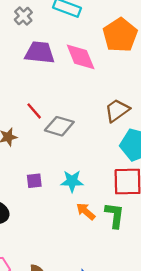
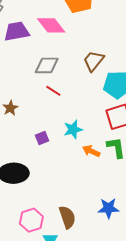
red line: (34, 111) -> (53, 91), moved
gray diamond: (59, 126) -> (47, 65), moved

